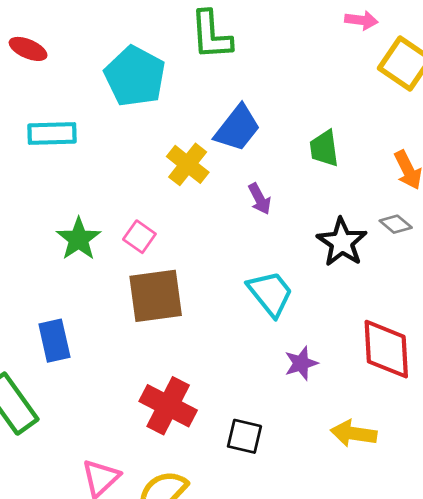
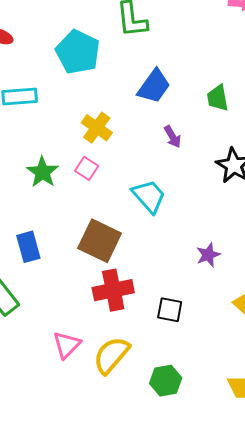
yellow cross: (188, 164) -> (97, 128), moved
cyan trapezoid: (270, 293) -> (149, 196), moved
brown square: (156, 296) -> (100, 241), moved, turned 36
red cross: (168, 406) -> (113, 290), turned -36

